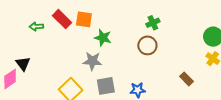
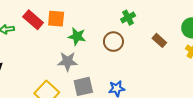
brown circle: (147, 45) -> (113, 42), moved
brown rectangle: (186, 79) -> (159, 40), moved

